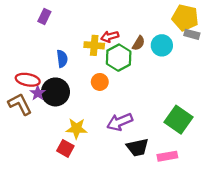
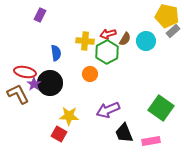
gray rectangle: (192, 34) -> (173, 31), turned -56
red arrow: (110, 37) -> (108, 34), moved
black trapezoid: (137, 147) -> (124, 133), turned 80

